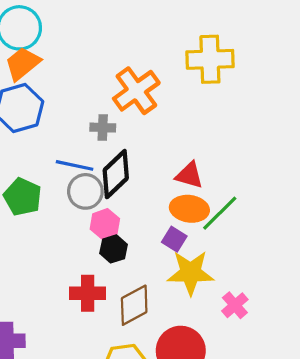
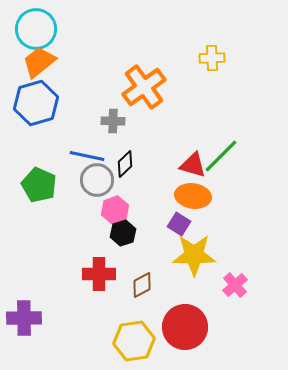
yellow cross: (210, 59) -> (212, 58), size x0.6
black diamond: (116, 174) -> (125, 164), size x0.6
green line: (220, 213) -> (221, 156), moved
brown diamond: (134, 305) -> (142, 285), size x0.7

